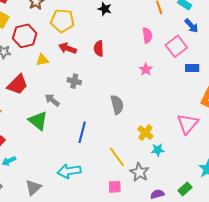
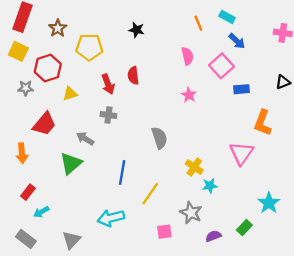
red arrow: (68, 48) -> (108, 84), moved, turned -126
green triangle: (38, 121) -> (71, 163), turned 45
yellow line: (117, 157) -> (150, 194), moved, turned 75

